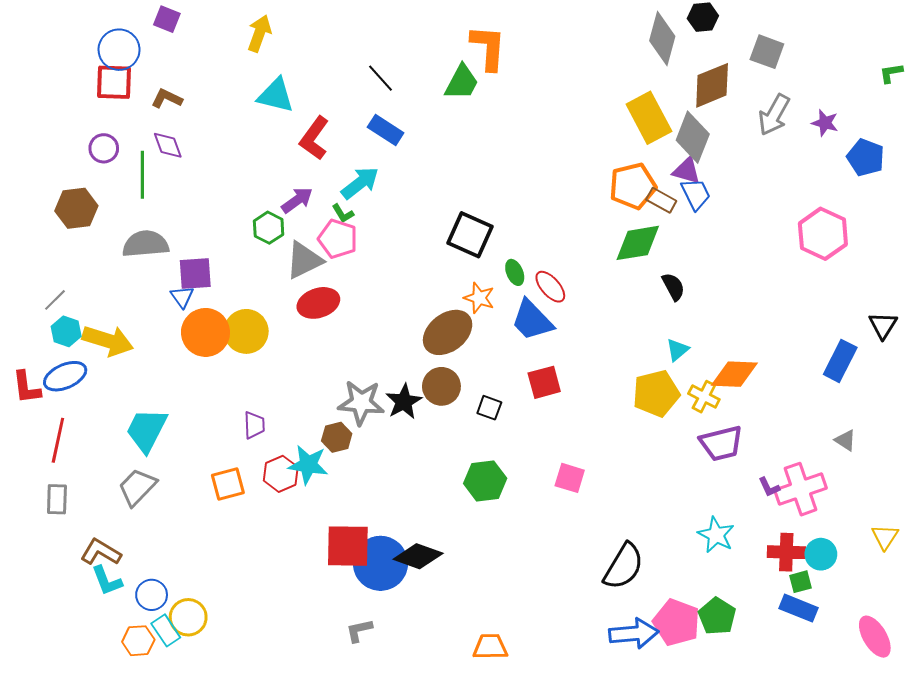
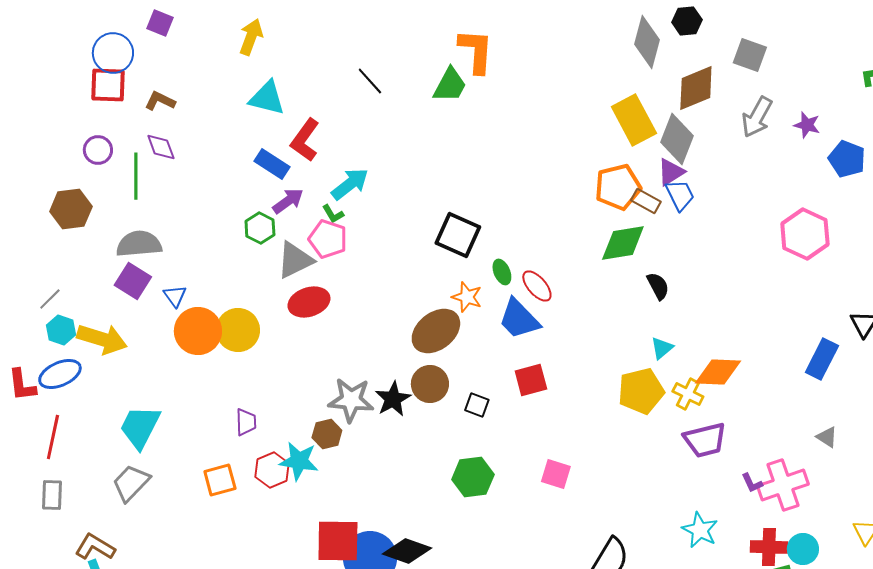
blue rectangle: (386, 130) -> (272, 164), moved
purple triangle: (687, 171) -> (671, 172), turned -48
purple square: (195, 273) -> (133, 281), moved, turned 36

